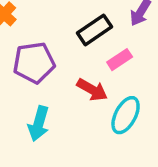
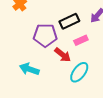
purple pentagon: (34, 63) -> (45, 35), moved
cyan arrow: (39, 124) -> (29, 69), turned 84

